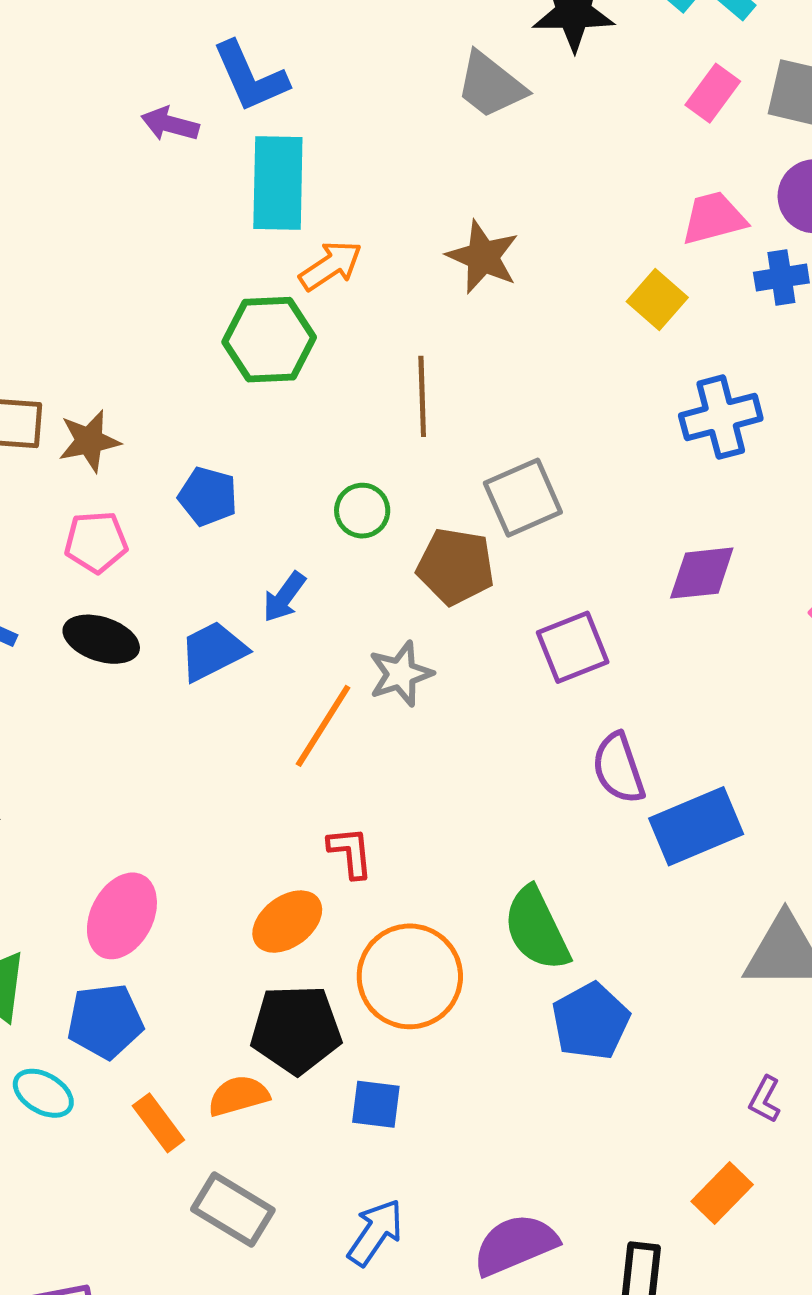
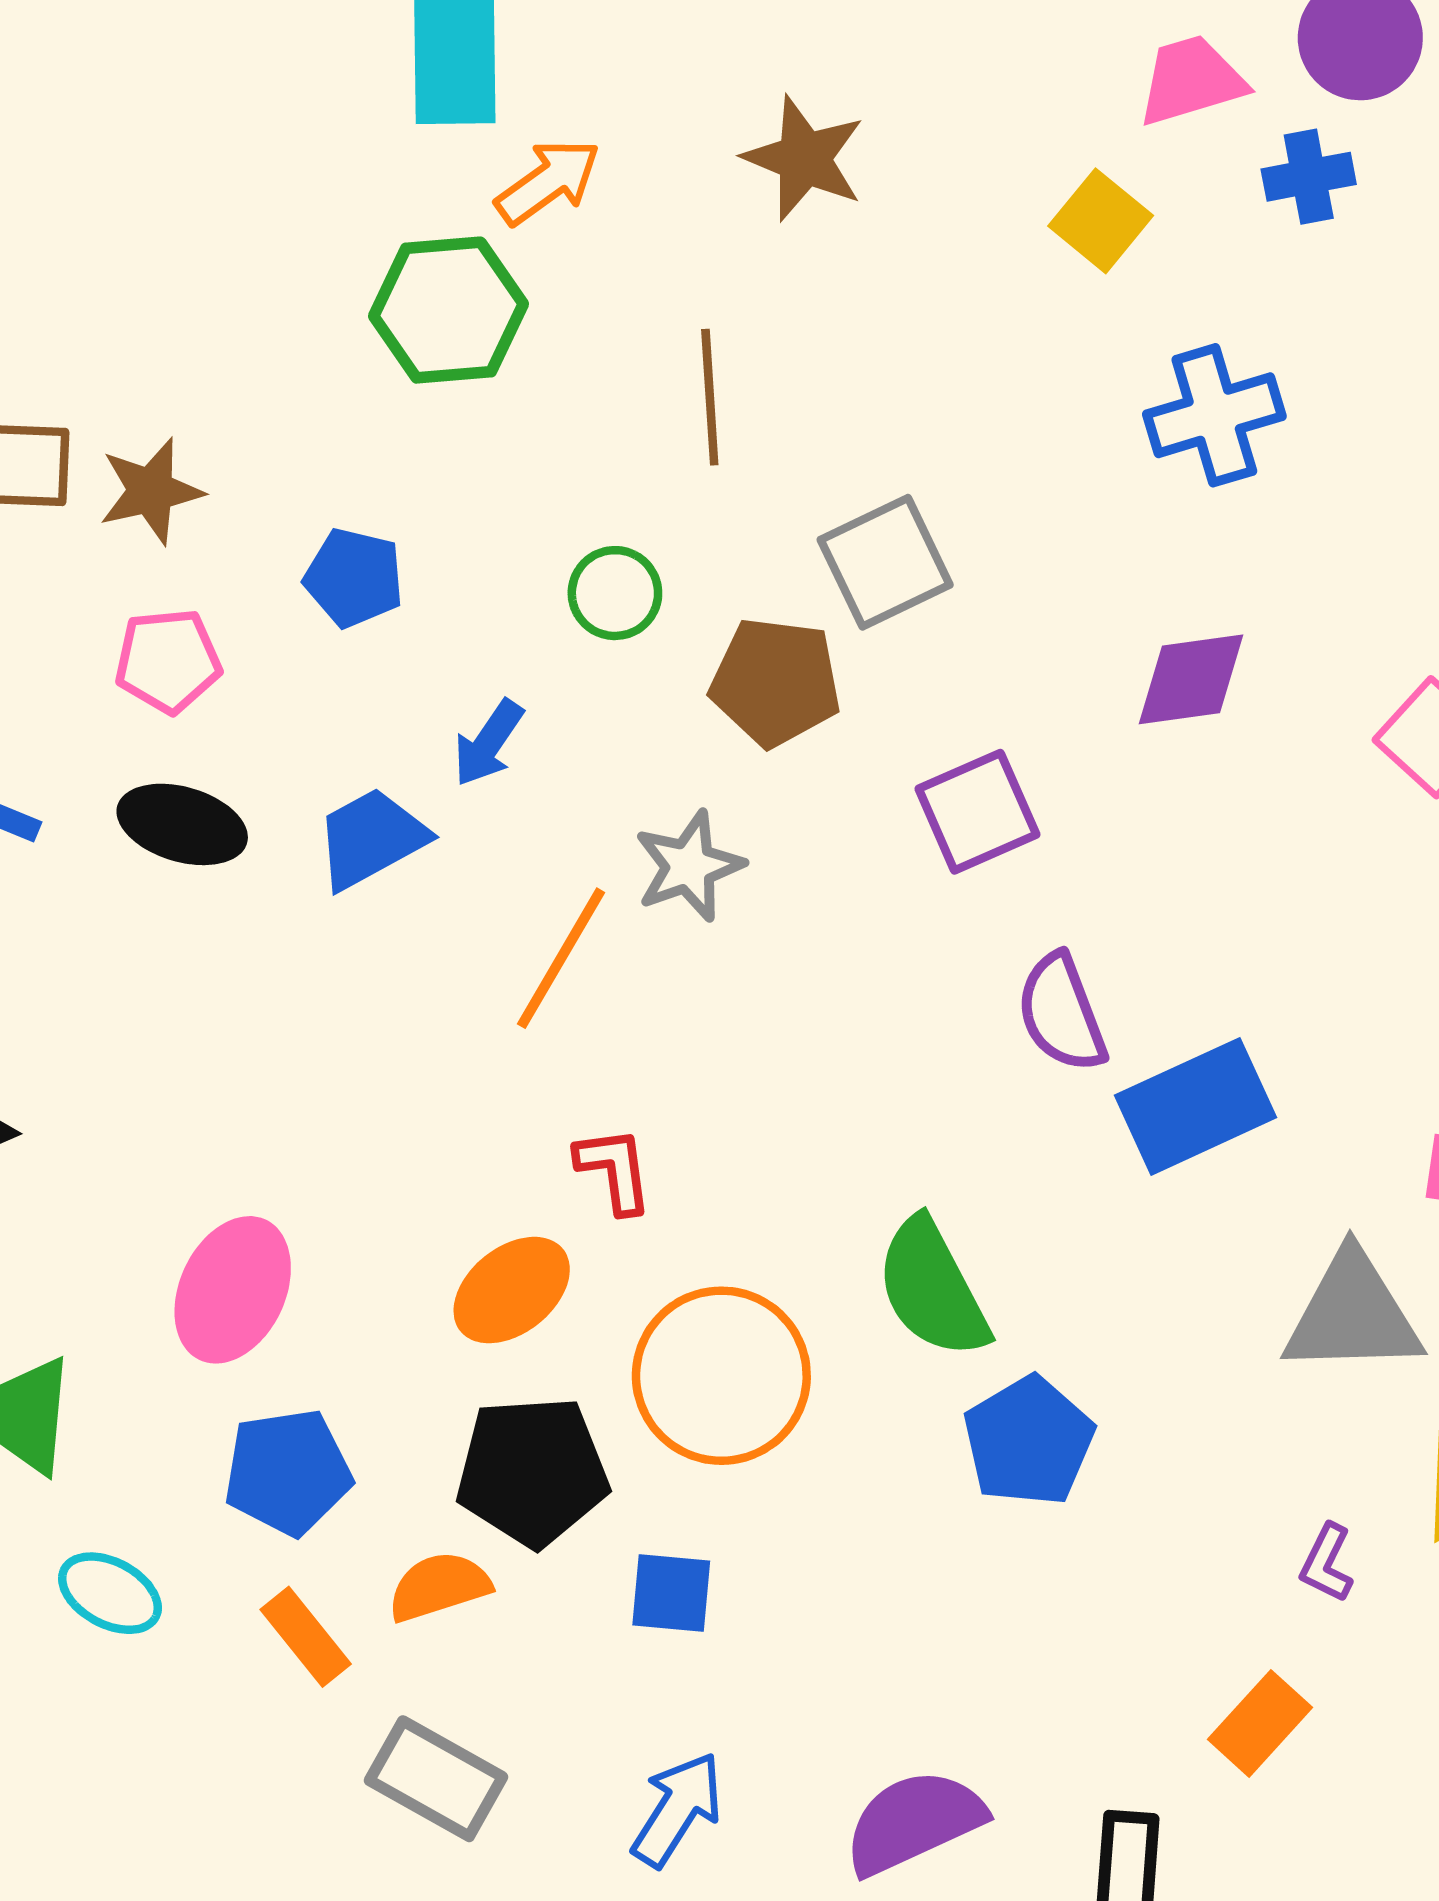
blue pentagon: (105, 1021) -> (288, 1472), moved

